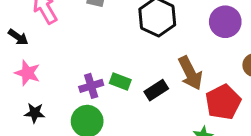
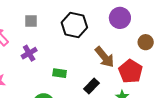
purple cross: (91, 86) -> (29, 53), moved
black rectangle: (156, 90) -> (91, 86), moved

